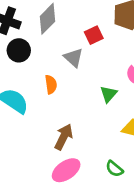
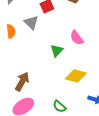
orange semicircle: (51, 84) -> (11, 31), moved

